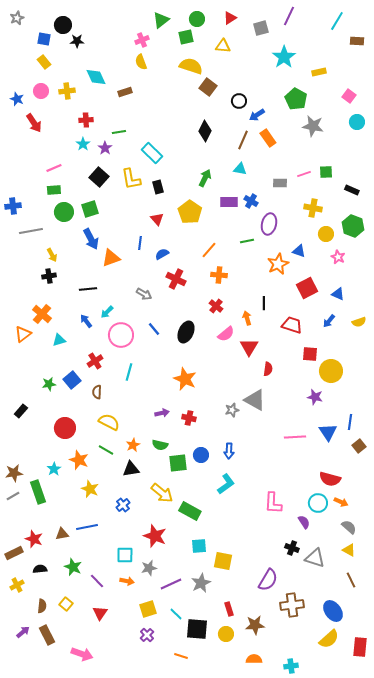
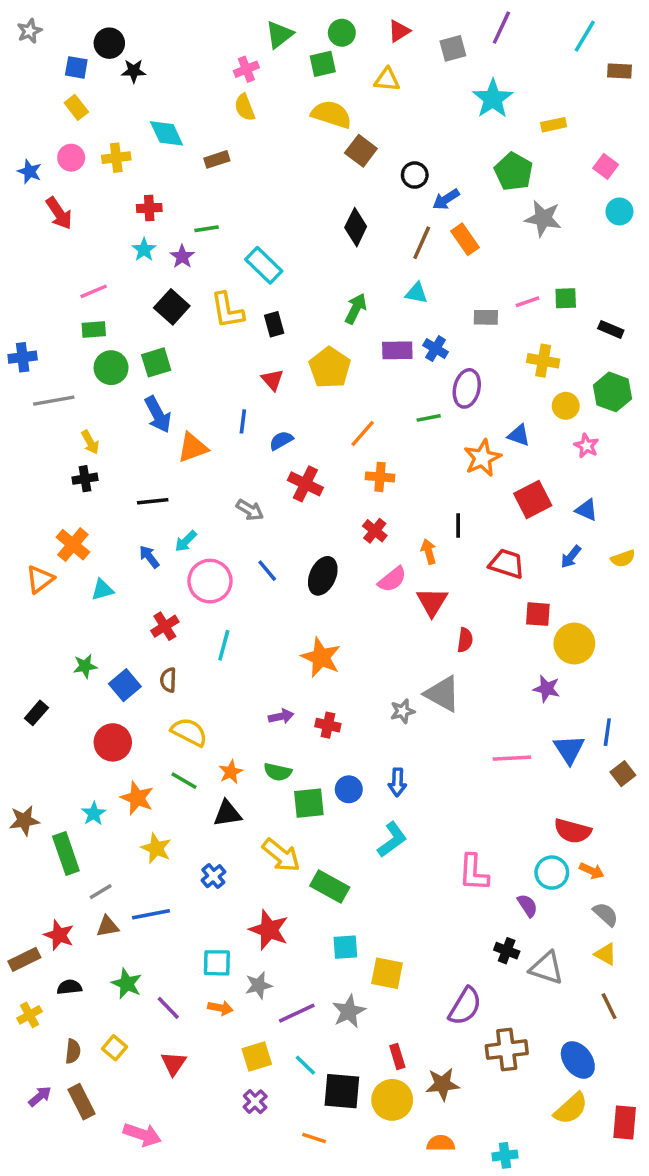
blue square: (72, 380) -> (125, 685), moved
gray line: (13, 496) -> (101, 892), moved
yellow circle: (226, 634) -> (392, 1100), size x1.5

